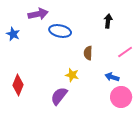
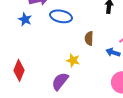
blue star: (13, 34) -> (25, 19), moved
blue arrow: (112, 77) -> (113, 52), moved

